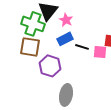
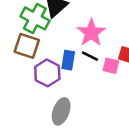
pink star: (66, 20) -> (91, 33), moved, size x1.6
blue rectangle: (65, 39) -> (68, 60), moved, turned -63

